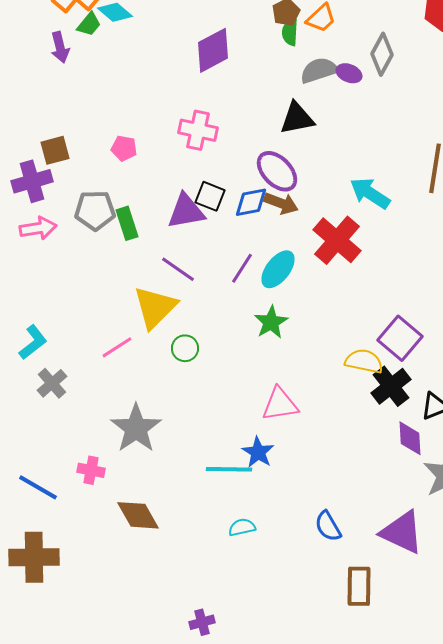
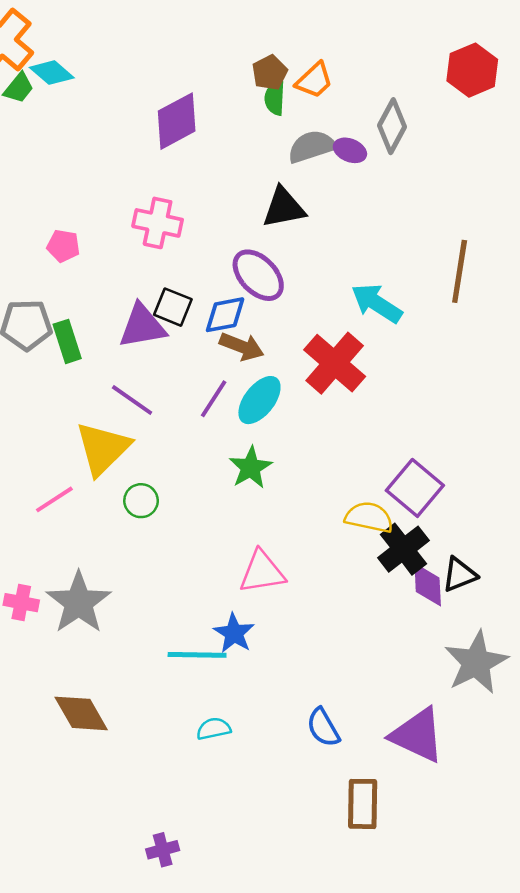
brown arrow: (281, 203) -> (242, 347), moved
purple diamond: (410, 438) -> (428, 585), moved
pink cross: (91, 470) -> (21, 603), moved

